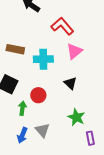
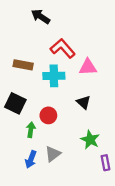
red L-shape: (62, 26) -> (63, 48), moved
pink triangle: (74, 51) -> (88, 67), turned 36
gray triangle: (42, 130) -> (53, 154), turned 35

